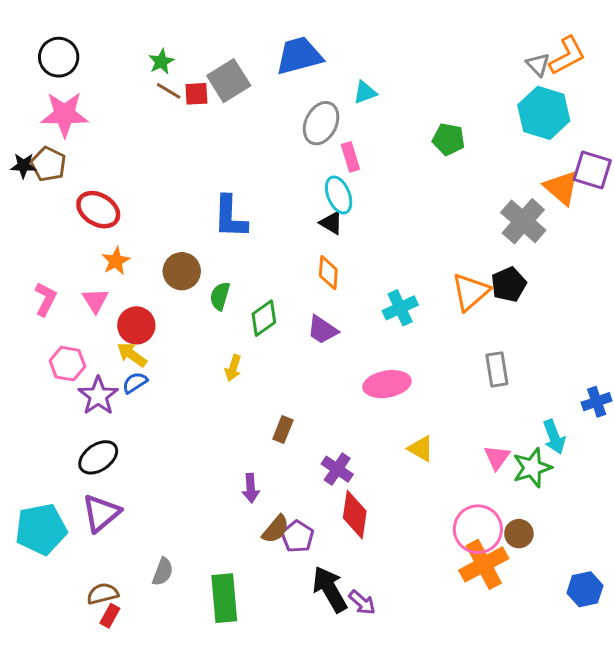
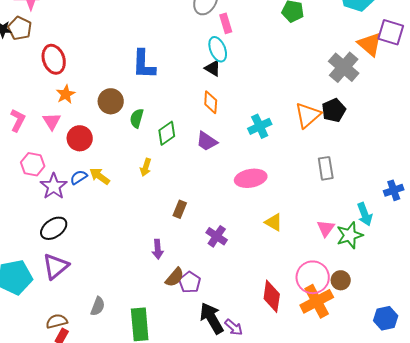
red ellipse: (98, 210) -> (54, 59), turned 40
yellow arrow: (132, 355) -> (100, 176), moved
red diamond: (355, 515) -> (272, 296), moved

